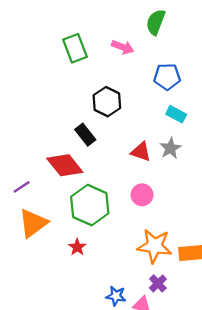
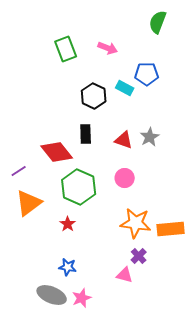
green semicircle: (156, 22) -> (158, 22), moved
cyan rectangle: (176, 114) -> (125, 88), moved
black rectangle: (85, 135) -> (86, 134), moved, turned 36
blue star: (116, 296) -> (68, 267), moved

